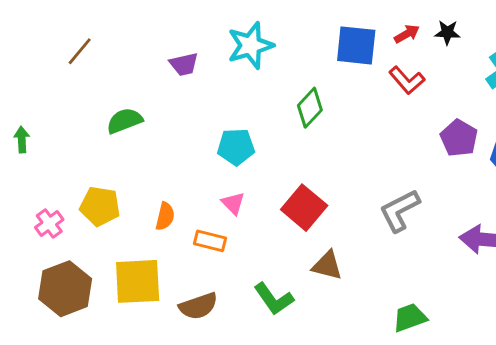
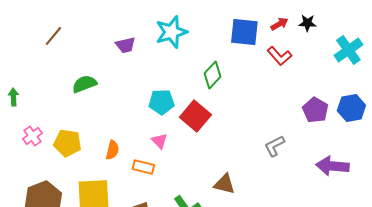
purple pentagon: (459, 138) -> (315, 110), moved
red square: (304, 208) -> (195, 116), moved
gray L-shape: (400, 210) -> (274, 146), size x0.7
pink cross: (49, 224) -> (32, 136), moved

